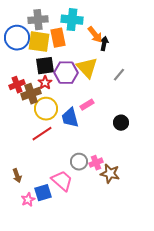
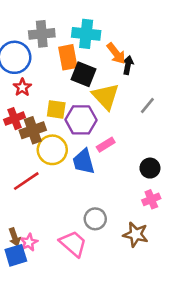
yellow square: (39, 42) -> (56, 109), moved, size x0.7
black square: (45, 66) -> (84, 74), moved, turned 30
purple hexagon: (66, 73) -> (81, 120), moved
red star: (45, 83) -> (22, 87), moved
red line: (42, 134) -> (26, 181), moved
pink cross: (96, 163) -> (151, 199), moved
blue square: (43, 193) -> (16, 255), moved
pink star: (28, 200) -> (29, 242), moved

